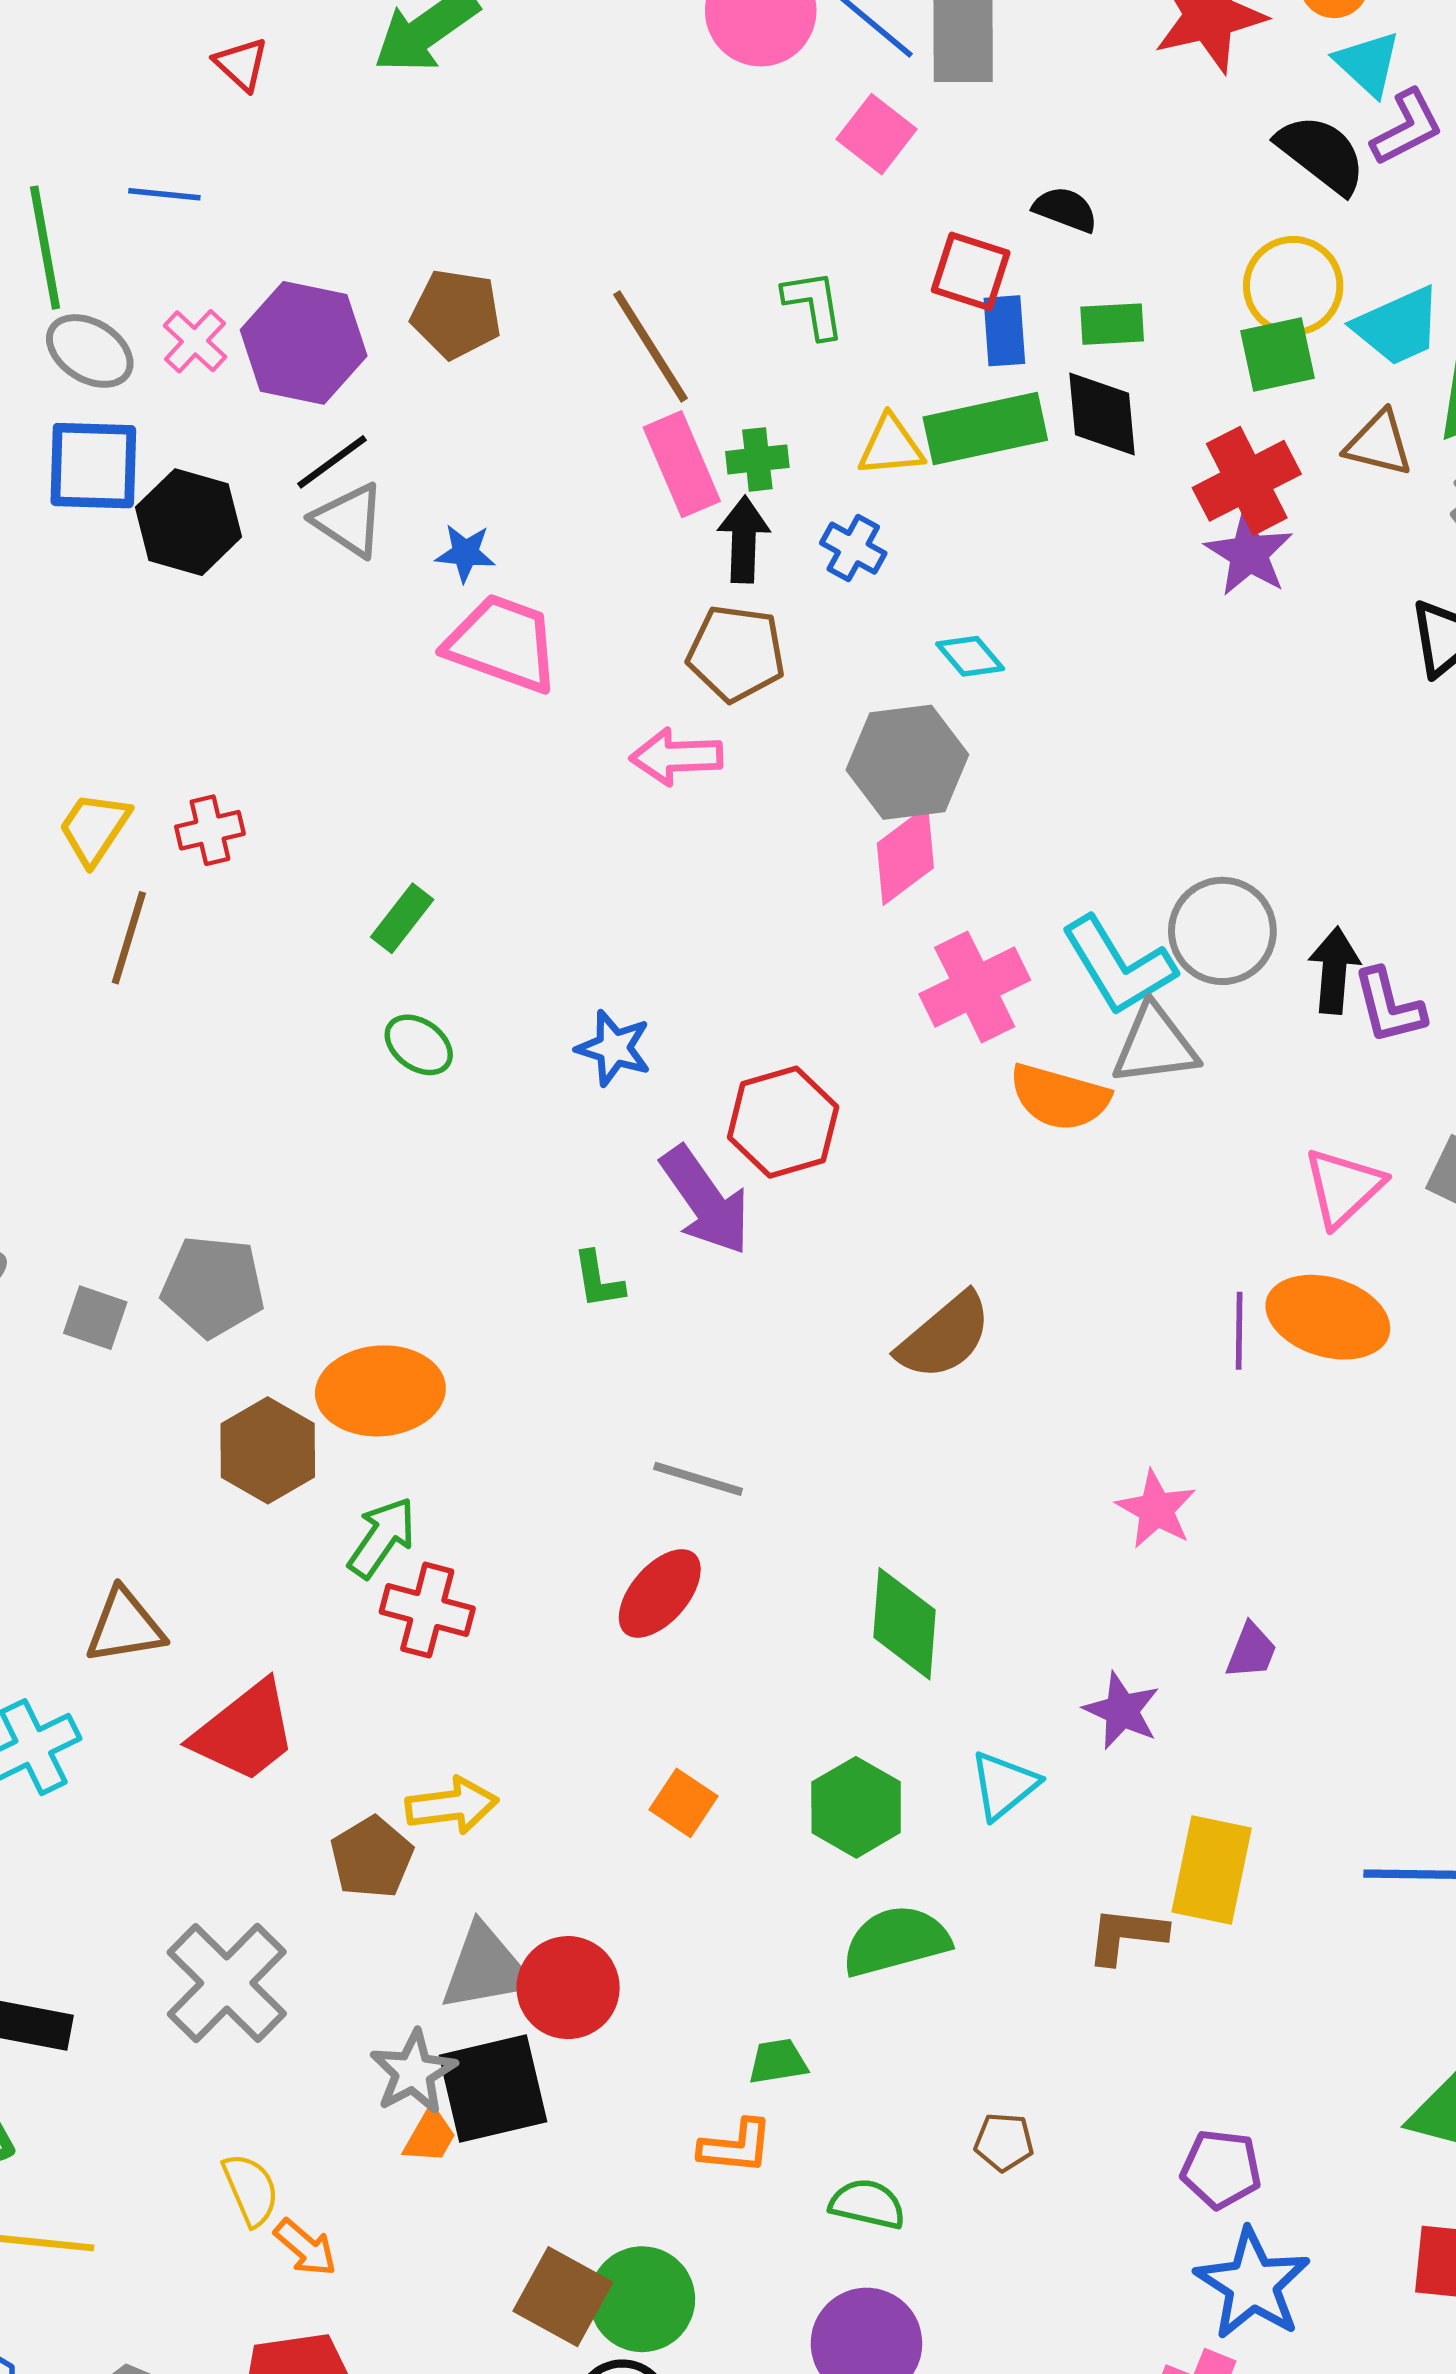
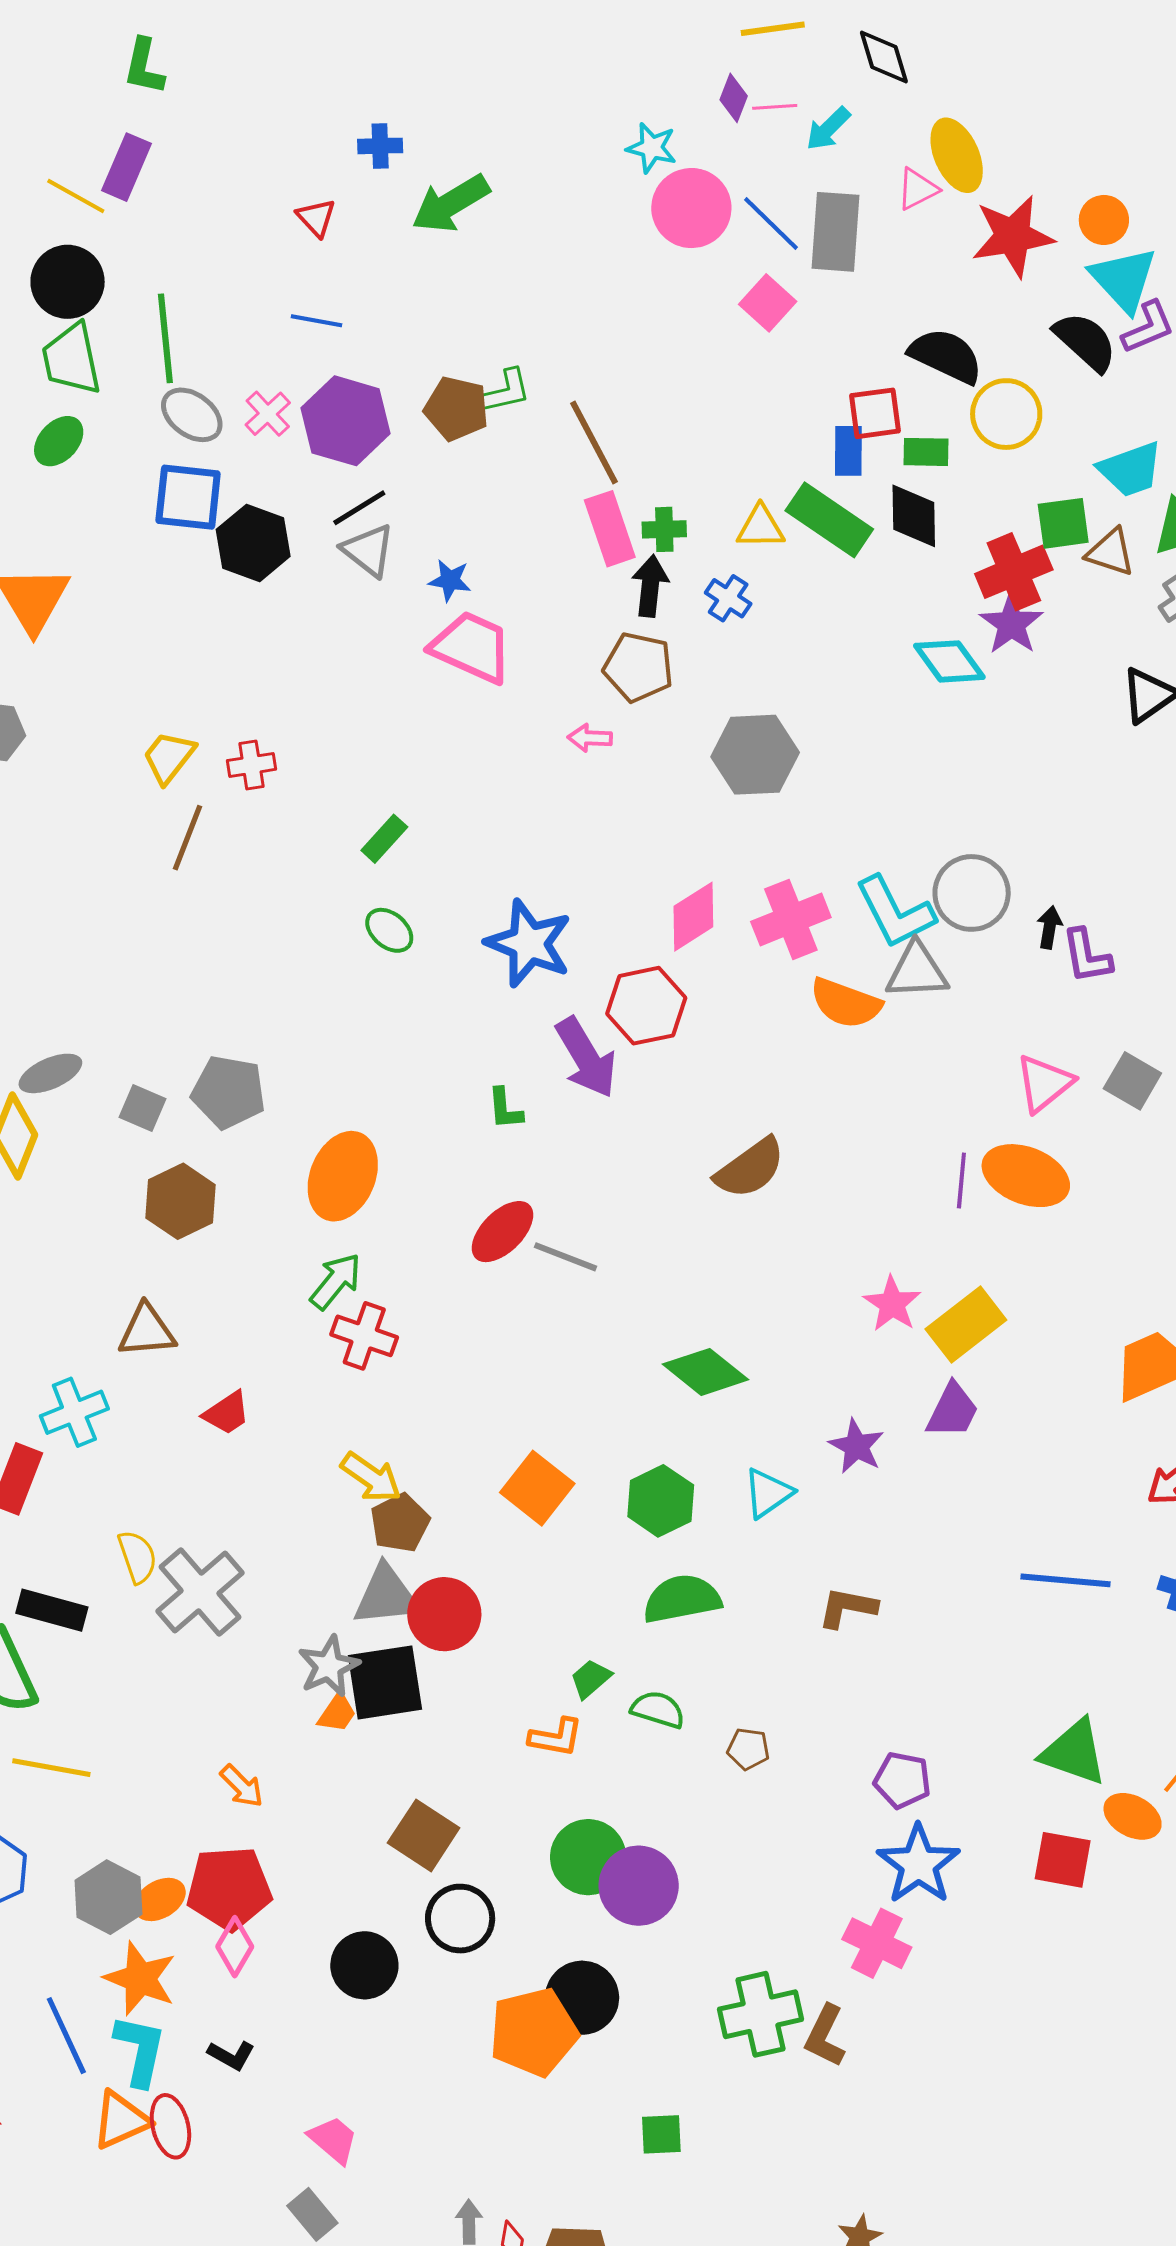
cyan triangle: (1368, 64) -> (1124, 279), size x1.4
blue line: (164, 194) -> (316, 321), moved
black semicircle: (1065, 209) -> (946, 356), moved, size x1.6
red square: (971, 271) -> (875, 413), moved, turned -30
yellow circle: (1293, 286) -> (1006, 414), moved
green L-shape: (814, 304) -> (505, 391), moved, turned 82
green square: (1277, 355) -> (1063, 523), moved
green rectangle: (985, 429) -> (829, 520), turned 42
cyan diamond: (970, 656) -> (949, 661), moved, size x1.5
pink arrow: (676, 757) -> (590, 738), size x0.7
pink diamond: (905, 855) -> (693, 917), moved
black arrow: (1334, 970) -> (1049, 927), size x0.7
blue star: (614, 1048) -> (529, 943), size x1.6
orange ellipse: (380, 1391) -> (343, 1176), turned -68
brown hexagon: (268, 1450) -> (181, 1201), moved
red ellipse: (660, 1593) -> (502, 1232), moved
green diamond: (905, 1624) -> (706, 1372), turned -60
purple trapezoid: (1251, 1651) -> (953, 1411), size x1.4
red trapezoid: (245, 1732) -> (227, 1413), size x0.6
orange square: (683, 1803) -> (537, 1488), size x1.5
yellow arrow: (452, 1806) -> (371, 1477), turned 38
brown pentagon: (372, 1857) -> (400, 1523), moved
yellow rectangle: (1212, 1870) -> (966, 1325), moved, turned 36
green trapezoid: (778, 2061) -> (591, 1679), turned -36
yellow semicircle: (251, 2190) -> (137, 1557), moved
green semicircle: (867, 2204) -> (658, 1710), moved
green circle: (642, 2299) -> (588, 1857), moved

